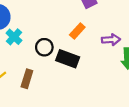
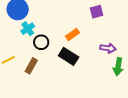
orange rectangle: (77, 31) -> (73, 35), moved
black circle: (44, 47) -> (41, 42), moved

